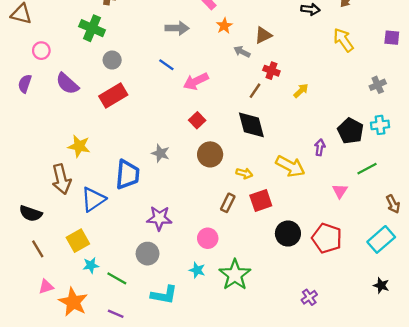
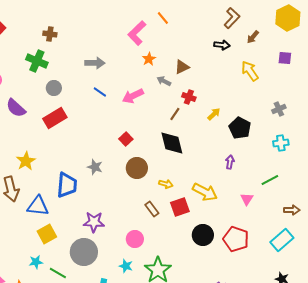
gray arrow: (177, 28) -> (95, 63), moved
purple square: (392, 38) -> (285, 58), moved
pink arrow: (196, 81) -> (133, 96), moved
black pentagon: (351, 131) -> (240, 128), moved
yellow star: (79, 146) -> (26, 161), turned 30
yellow arrow: (290, 166) -> (205, 192), moved
blue triangle: (93, 199) -> (38, 206), turned 40
brown rectangle: (228, 203) -> (152, 209), turned -63
brown arrow: (393, 204) -> (292, 210), turned -63
yellow square: (78, 241) -> (47, 234), moved
gray circle: (148, 254) -> (84, 252), size x1.4

